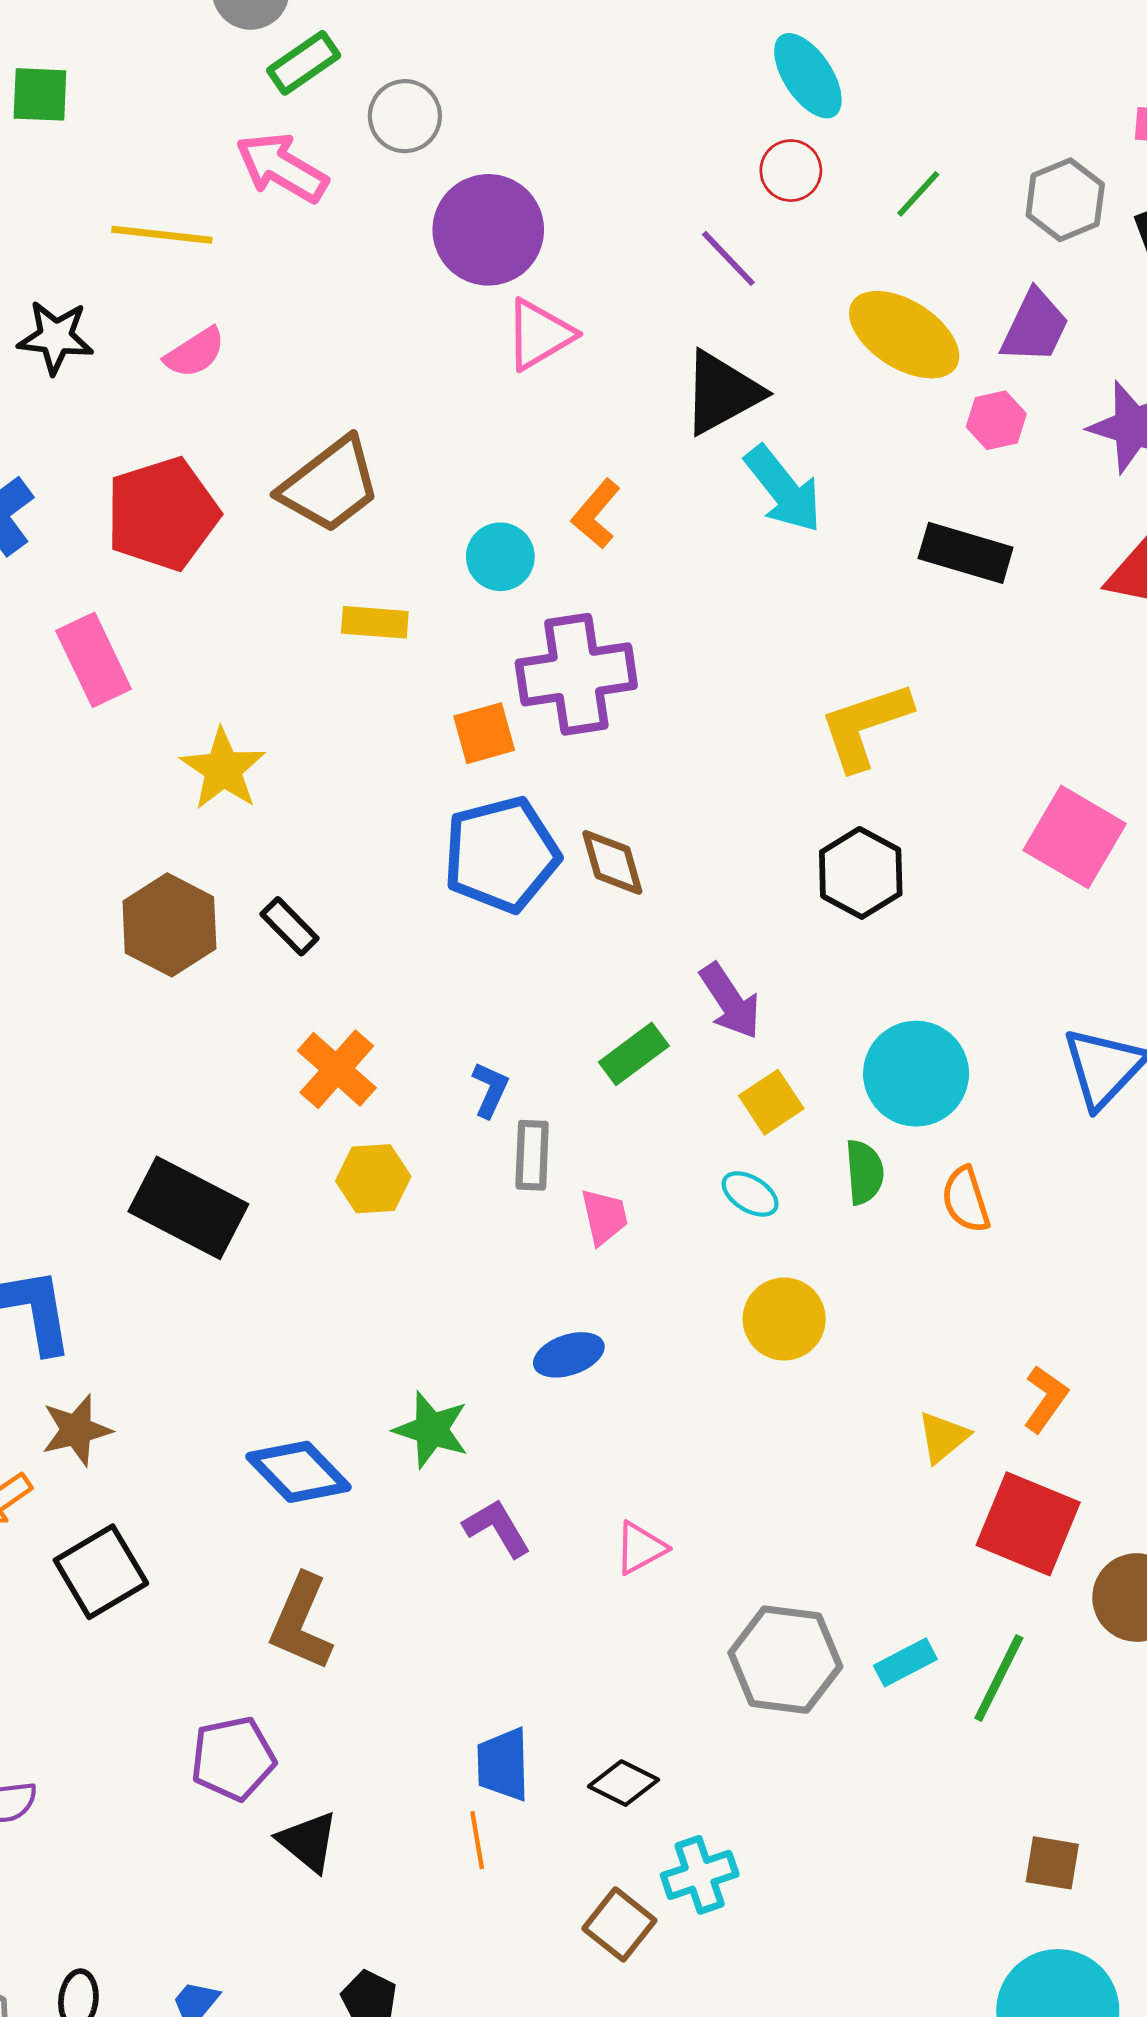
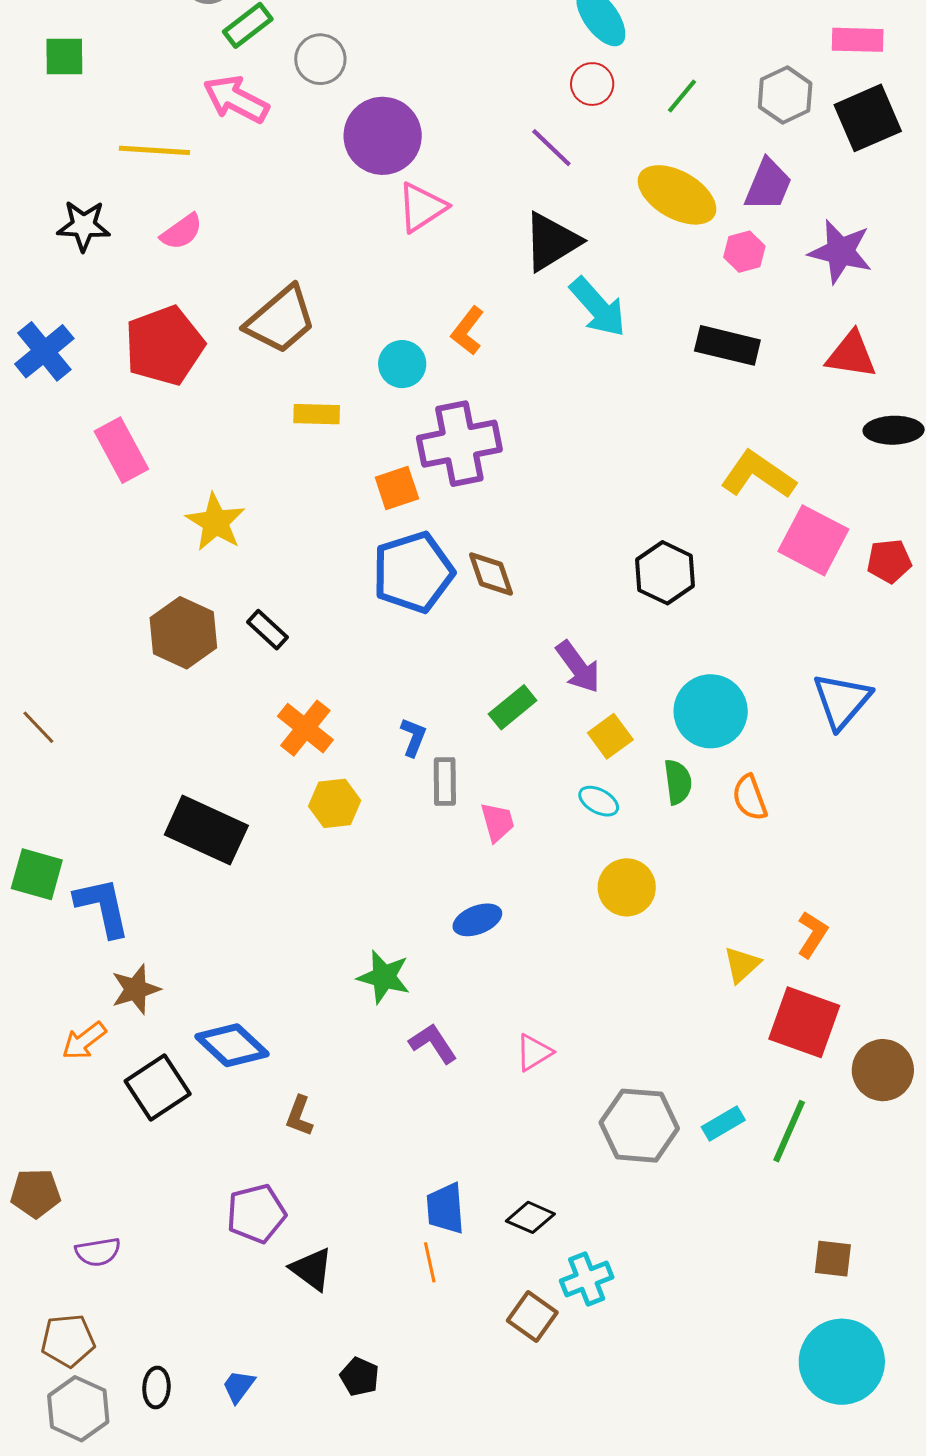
yellow L-shape: (865, 726) -> (758, 475), moved, turned 56
blue diamond: (299, 1472) -> (232, 1045), moved
brown L-shape: (301, 1622) -> (299, 1116), size x0.6

